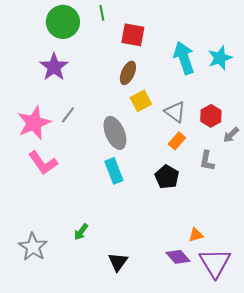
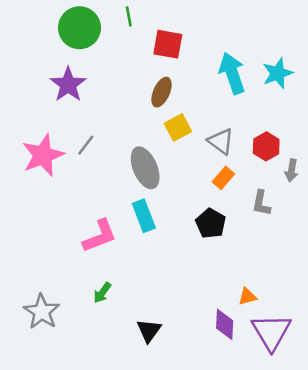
gray arrow: (231, 135) -> (291, 170), turned -36
pink L-shape: (43, 163) -> (100, 236), moved, turned -76
purple diamond: (178, 257) -> (225, 324), turned 45

